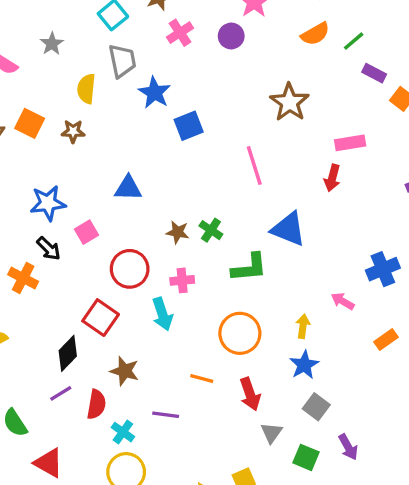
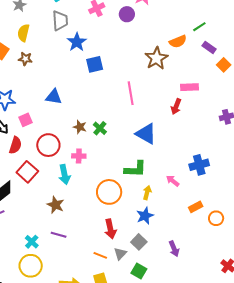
orange semicircle: (315, 34) -> (178, 41), moved
yellow semicircle: (86, 89) -> (23, 33), moved
green L-shape: (249, 268) -> (135, 169), moved
brown star: (125, 371) -> (55, 205), moved
orange line: (202, 378) -> (100, 255), moved
red semicircle: (96, 404) -> (15, 145), moved
gray square: (316, 407) -> (139, 242), moved
purple arrow: (348, 447) -> (174, 249), moved

